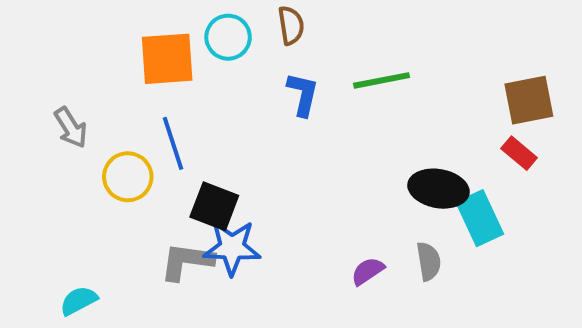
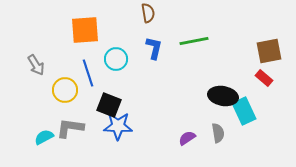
cyan circle: (228, 37) -> (116, 59), moved
gray L-shape: (187, 261) -> (70, 128), moved
cyan semicircle: (79, 301) -> (44, 137), moved

